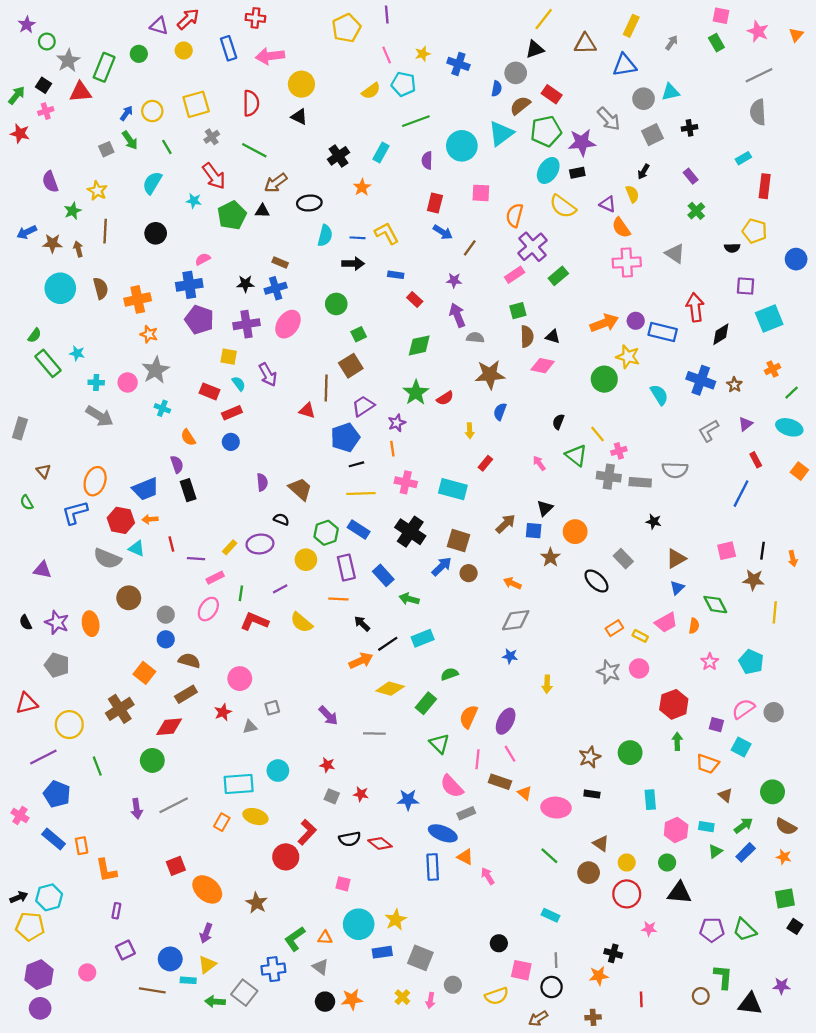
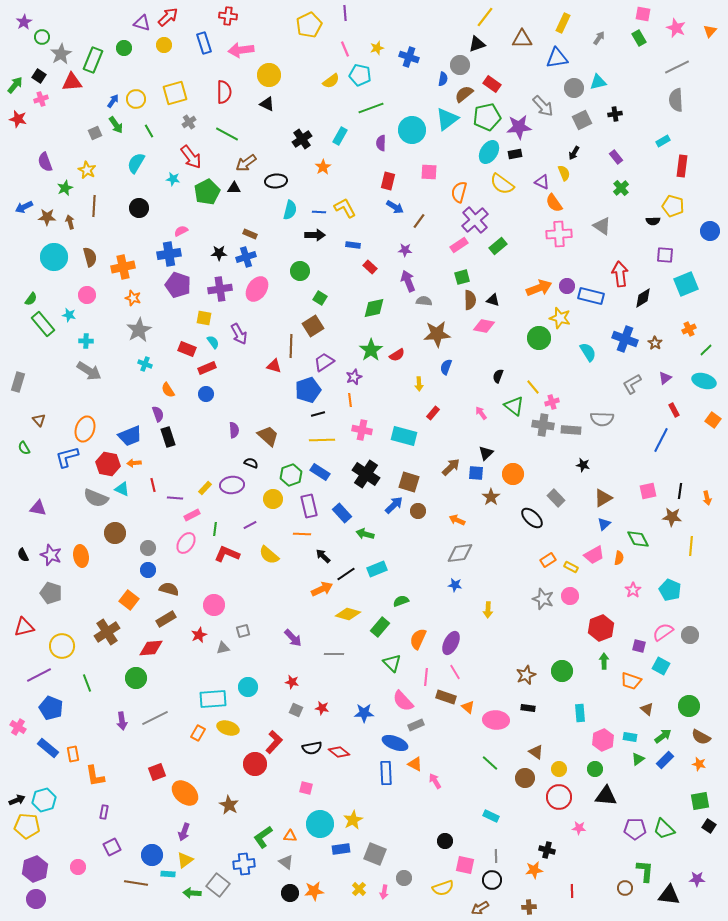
green square: (359, 334) -> (320, 298), turned -32
pink circle: (128, 382) -> (87, 295), moved

